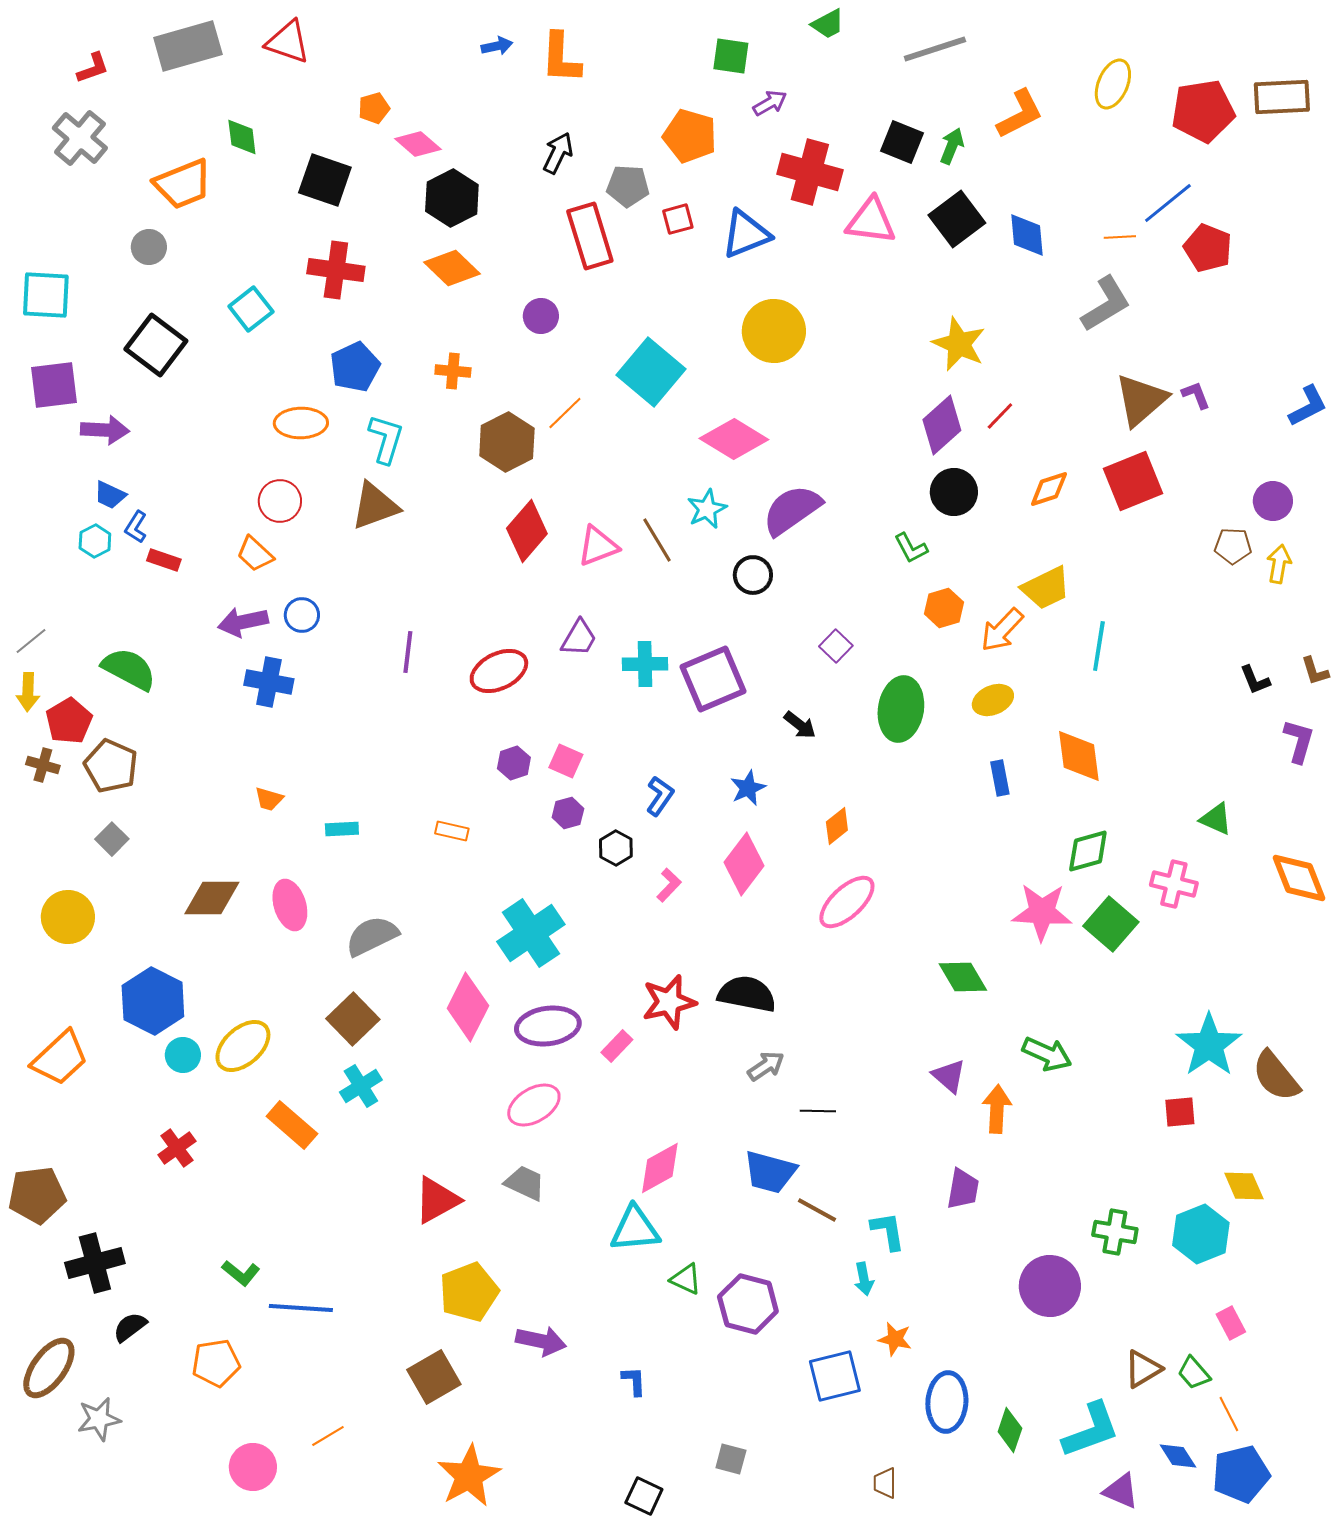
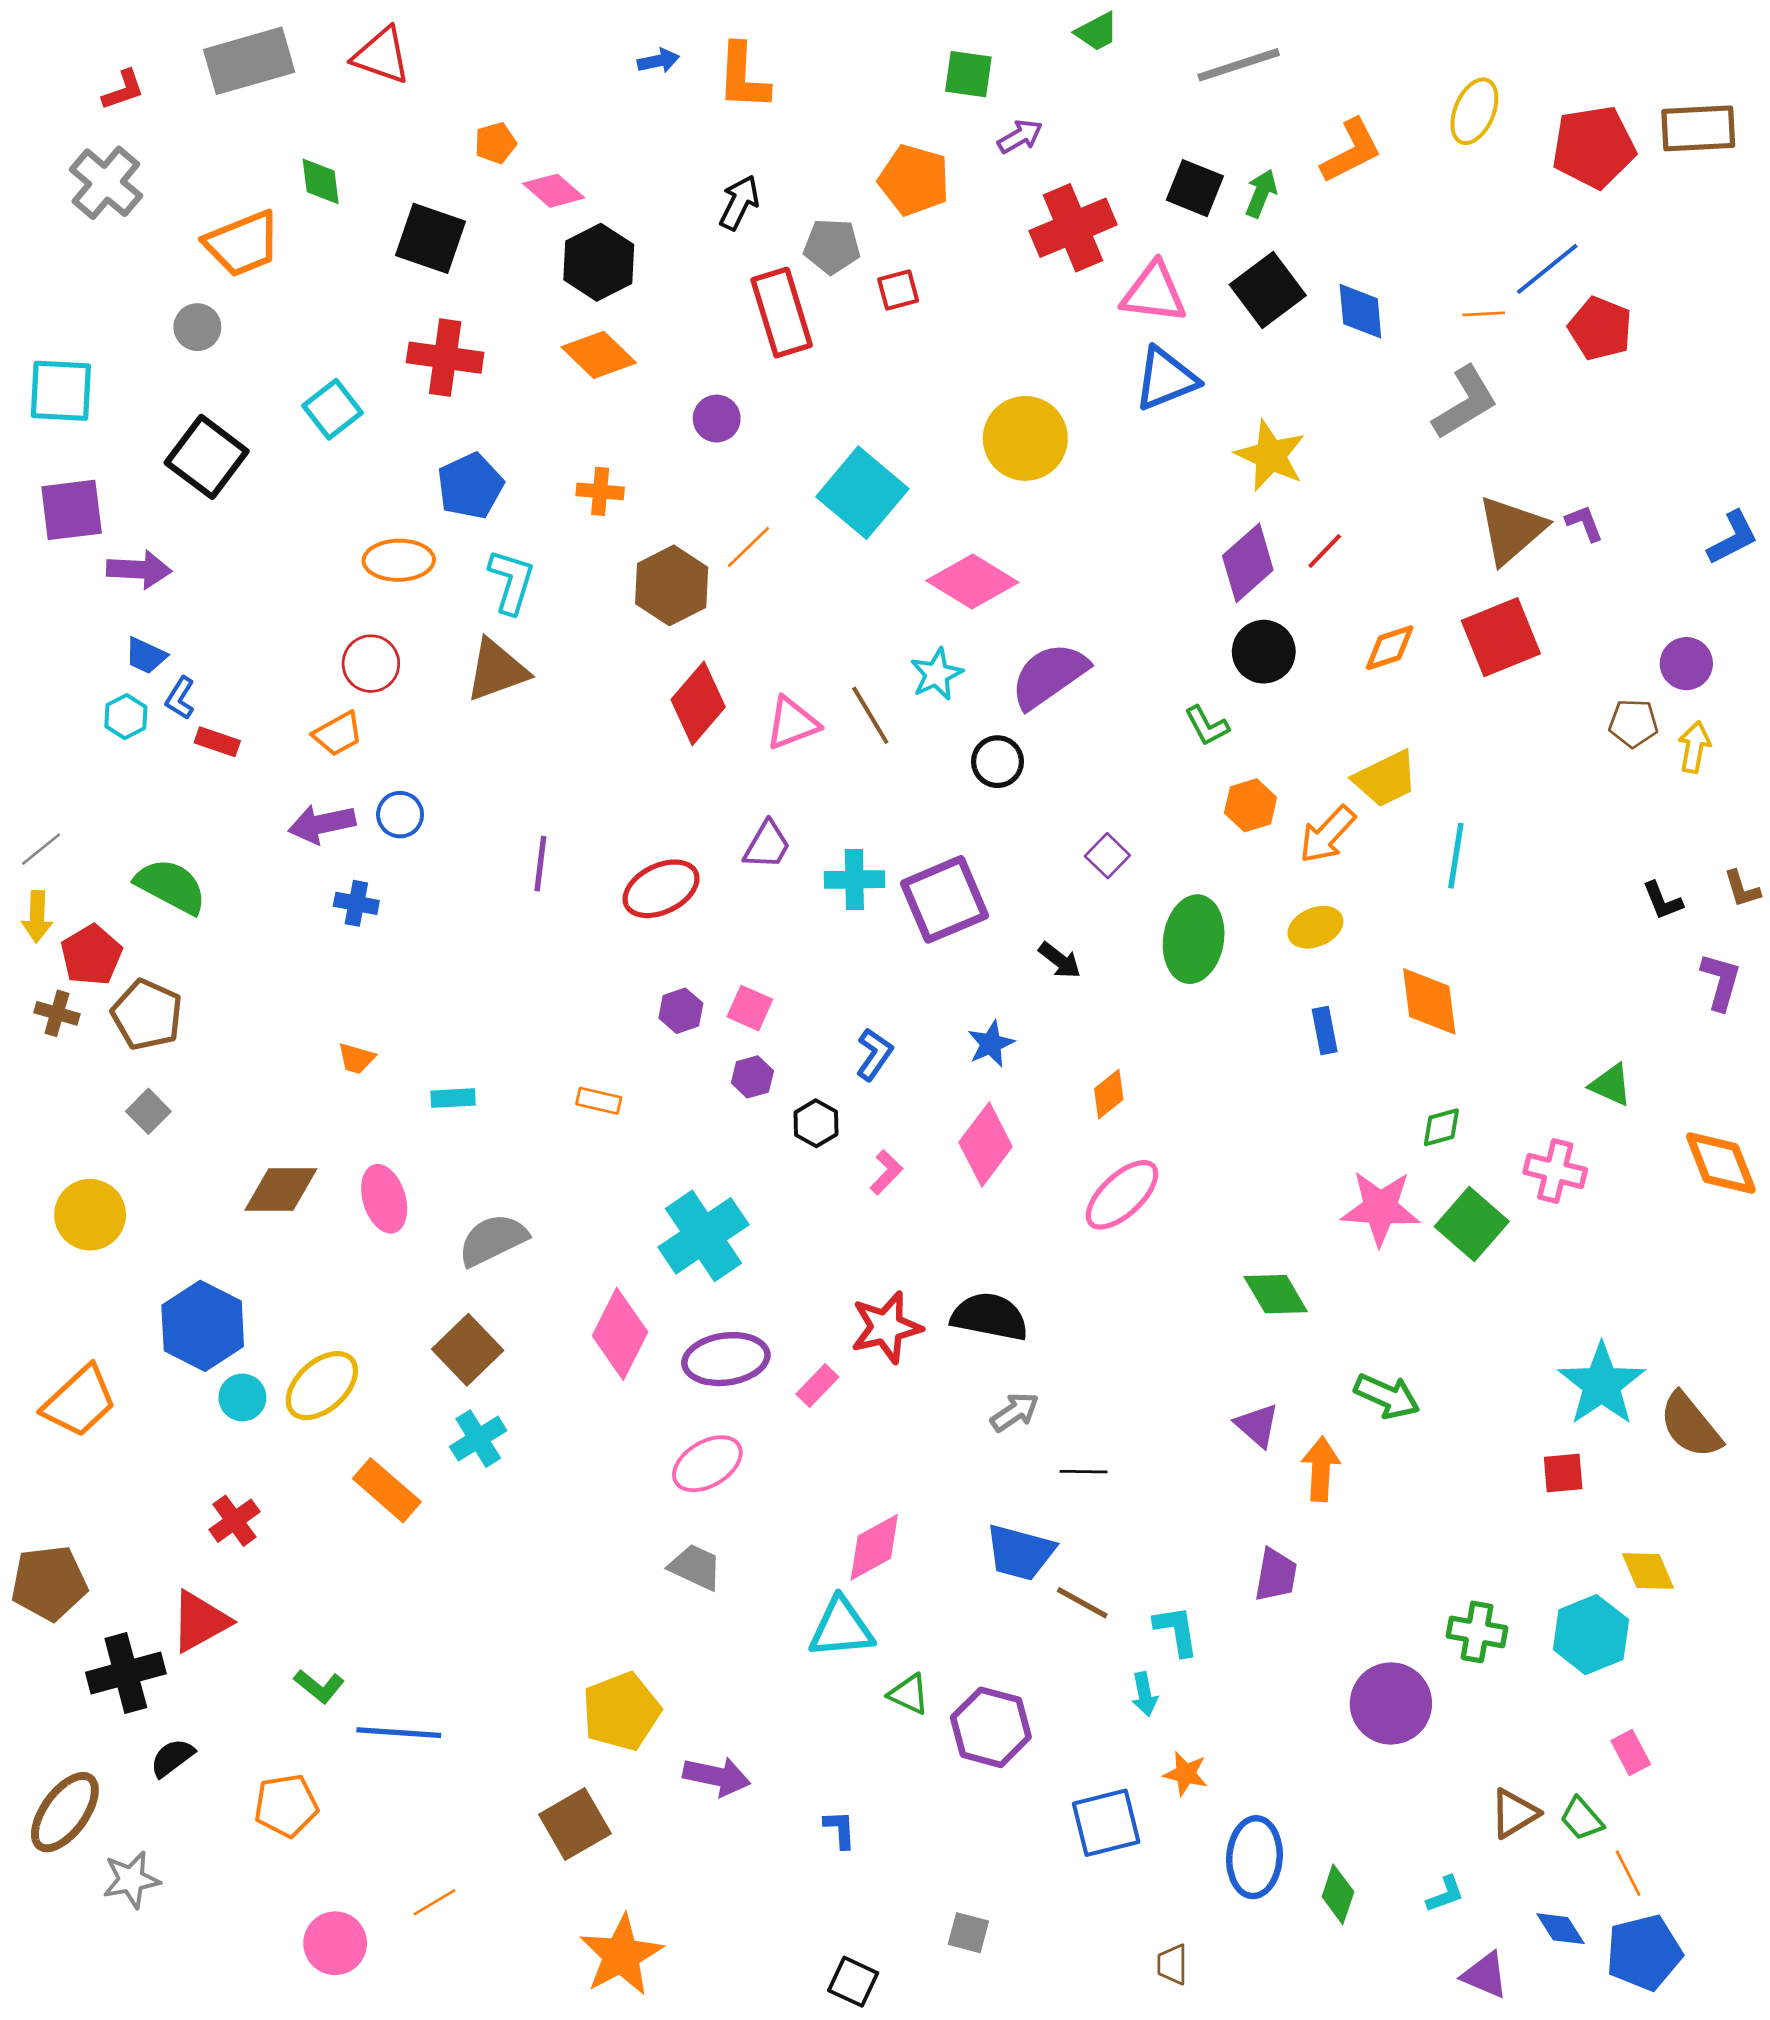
red cross: (810, 172) -> (1073, 228), turned -38
blue triangle: (746, 234) -> (1166, 379), moved
orange trapezoid: (255, 554) -> (338, 734), turned -72
blue cross: (269, 682) -> (356, 903), size x0.7
green diamond: (1088, 851) -> (1441, 1127), size x0.7
red triangle: (437, 1200) -> (200, 1621), moved
cyan L-shape: (1091, 1430) -> (1445, 1894), size x0.5

